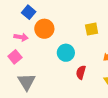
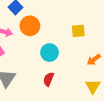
red semicircle: (81, 72) -> (49, 79), moved

